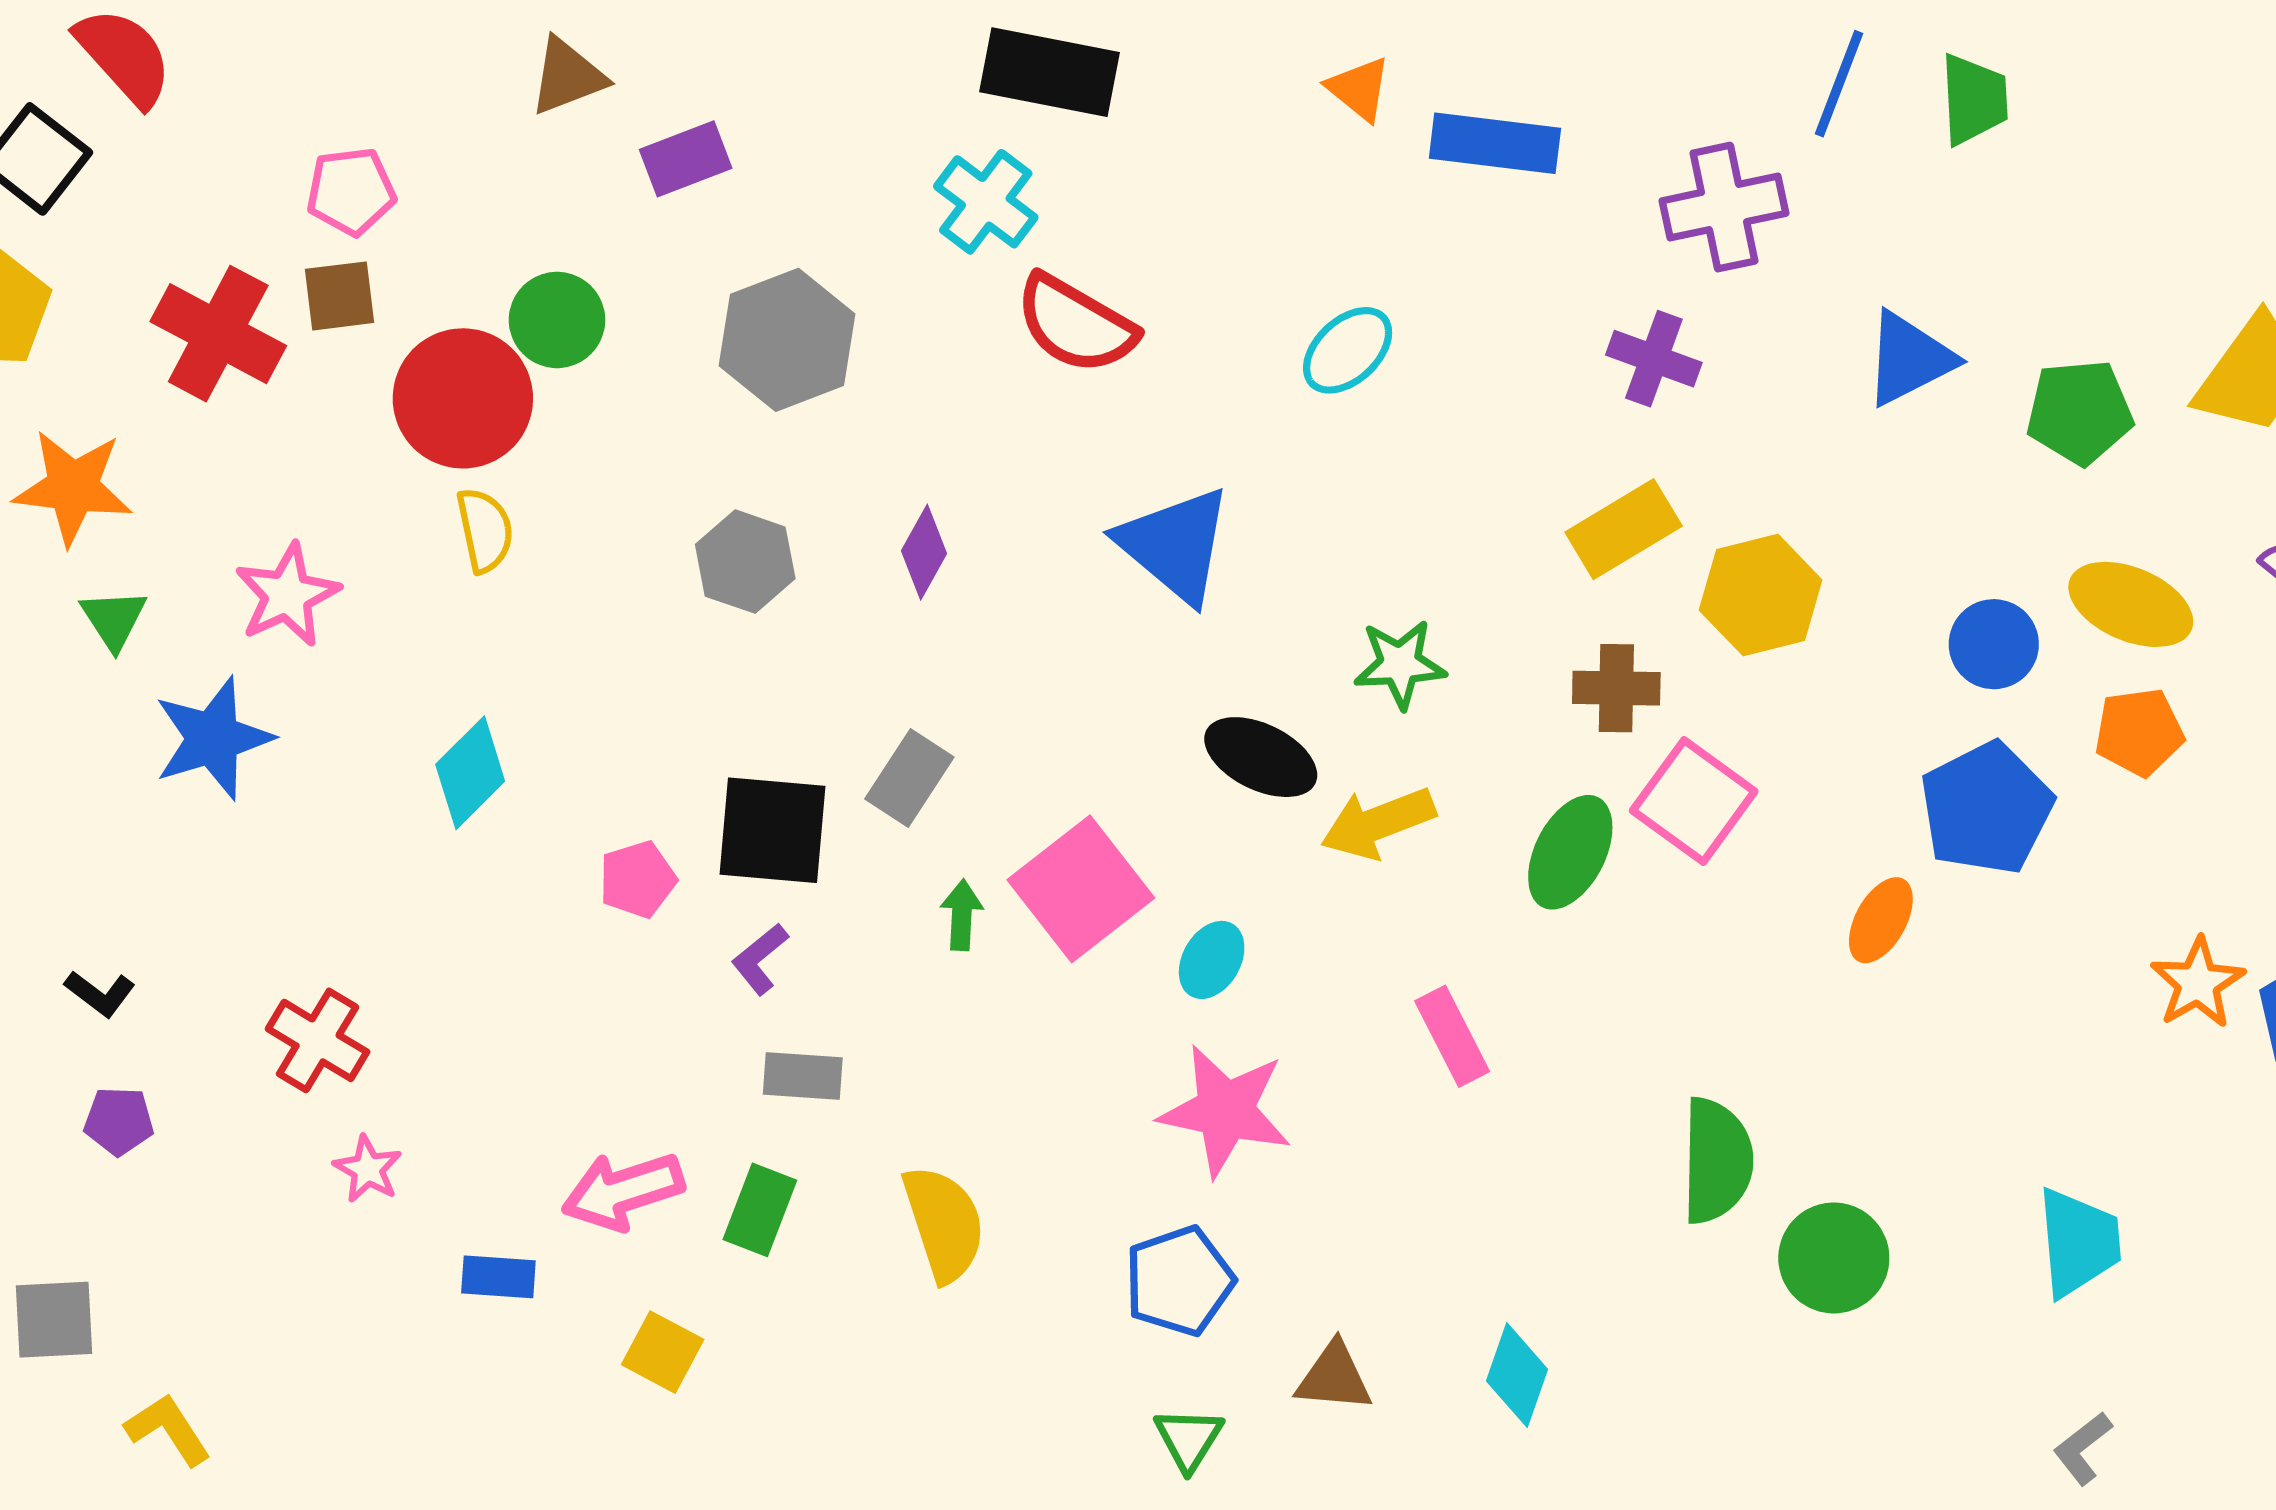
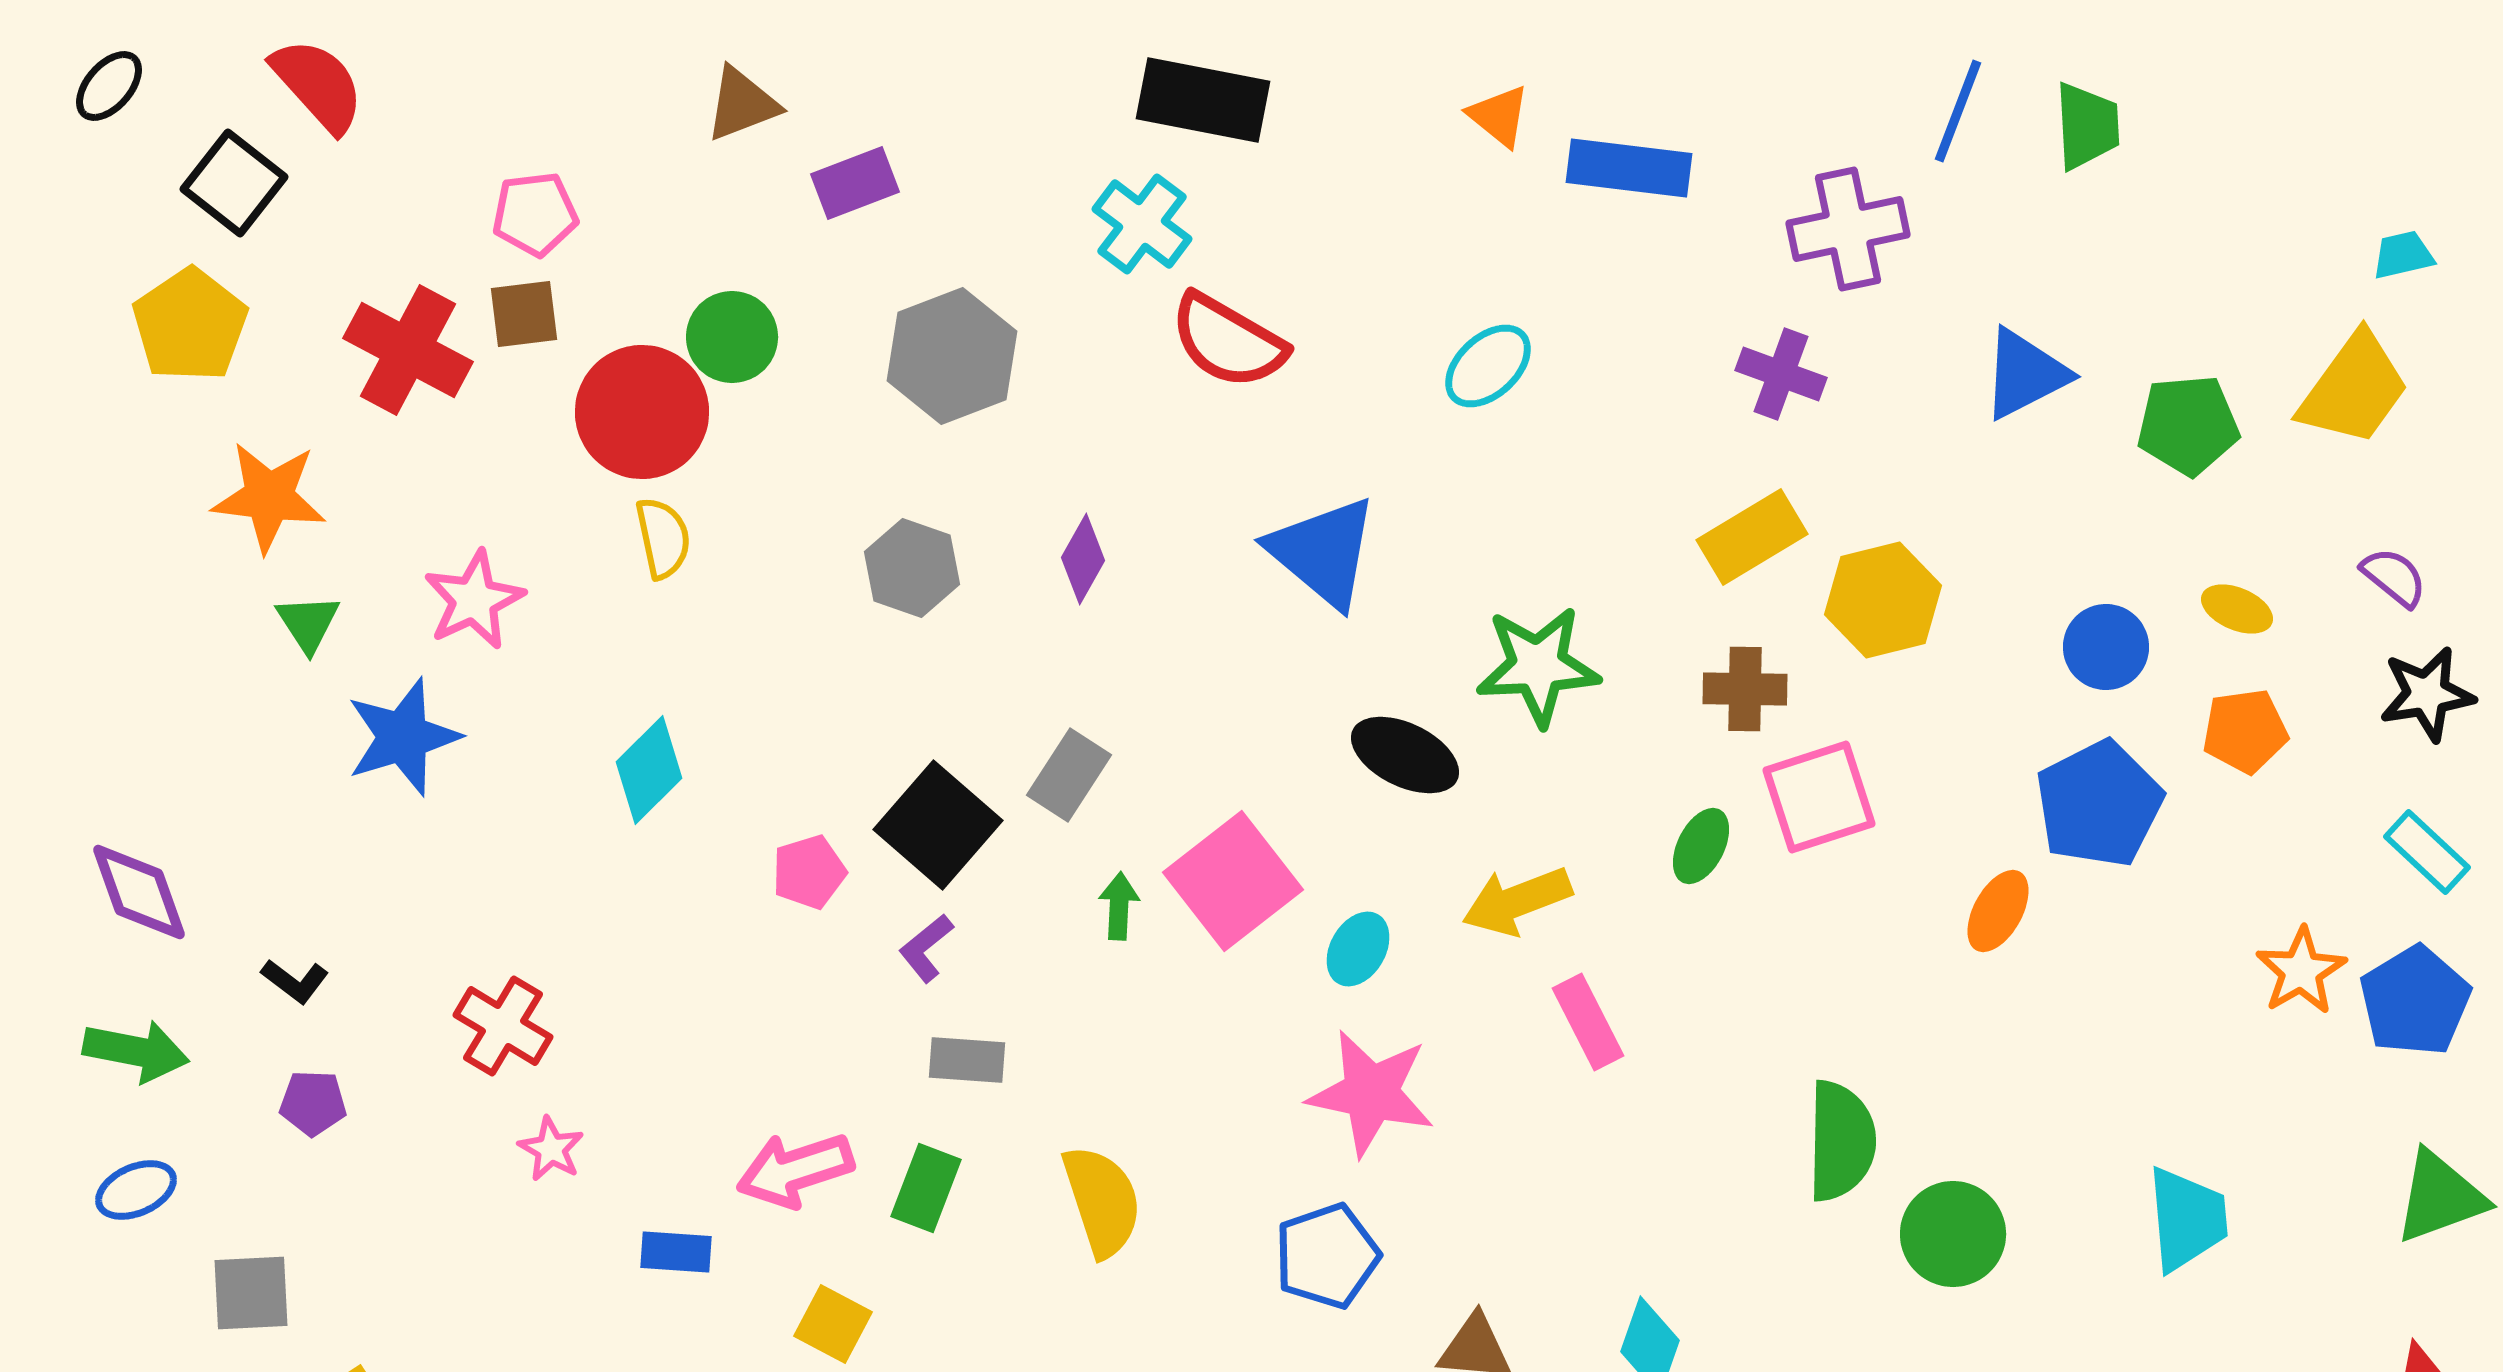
yellow ellipse: (2131, 604) -> (2237, 609), size x0.6
green star: (1400, 664) -> (1538, 666), size x1.4
pink square: (1694, 801) -> (1819, 797), turned 36
yellow arrow: (1378, 823) -> (1517, 901), moved
black square: (772, 830) -> (938, 825), turned 36
green ellipse: (1570, 852) -> (1701, 846), size x0.7

